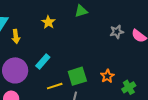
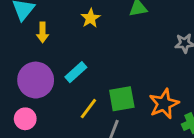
orange star: (107, 76) -> (164, 104), size x1.5
yellow line: (55, 86) -> (88, 109), turned -42

